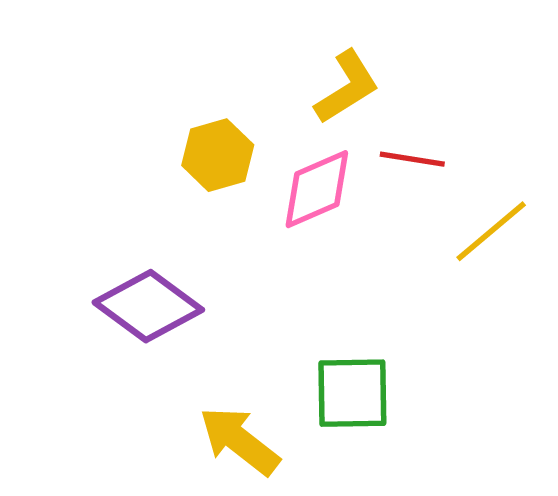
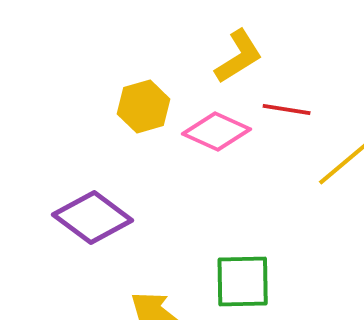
pink diamond: (317, 189) -> (217, 132), turned 48

